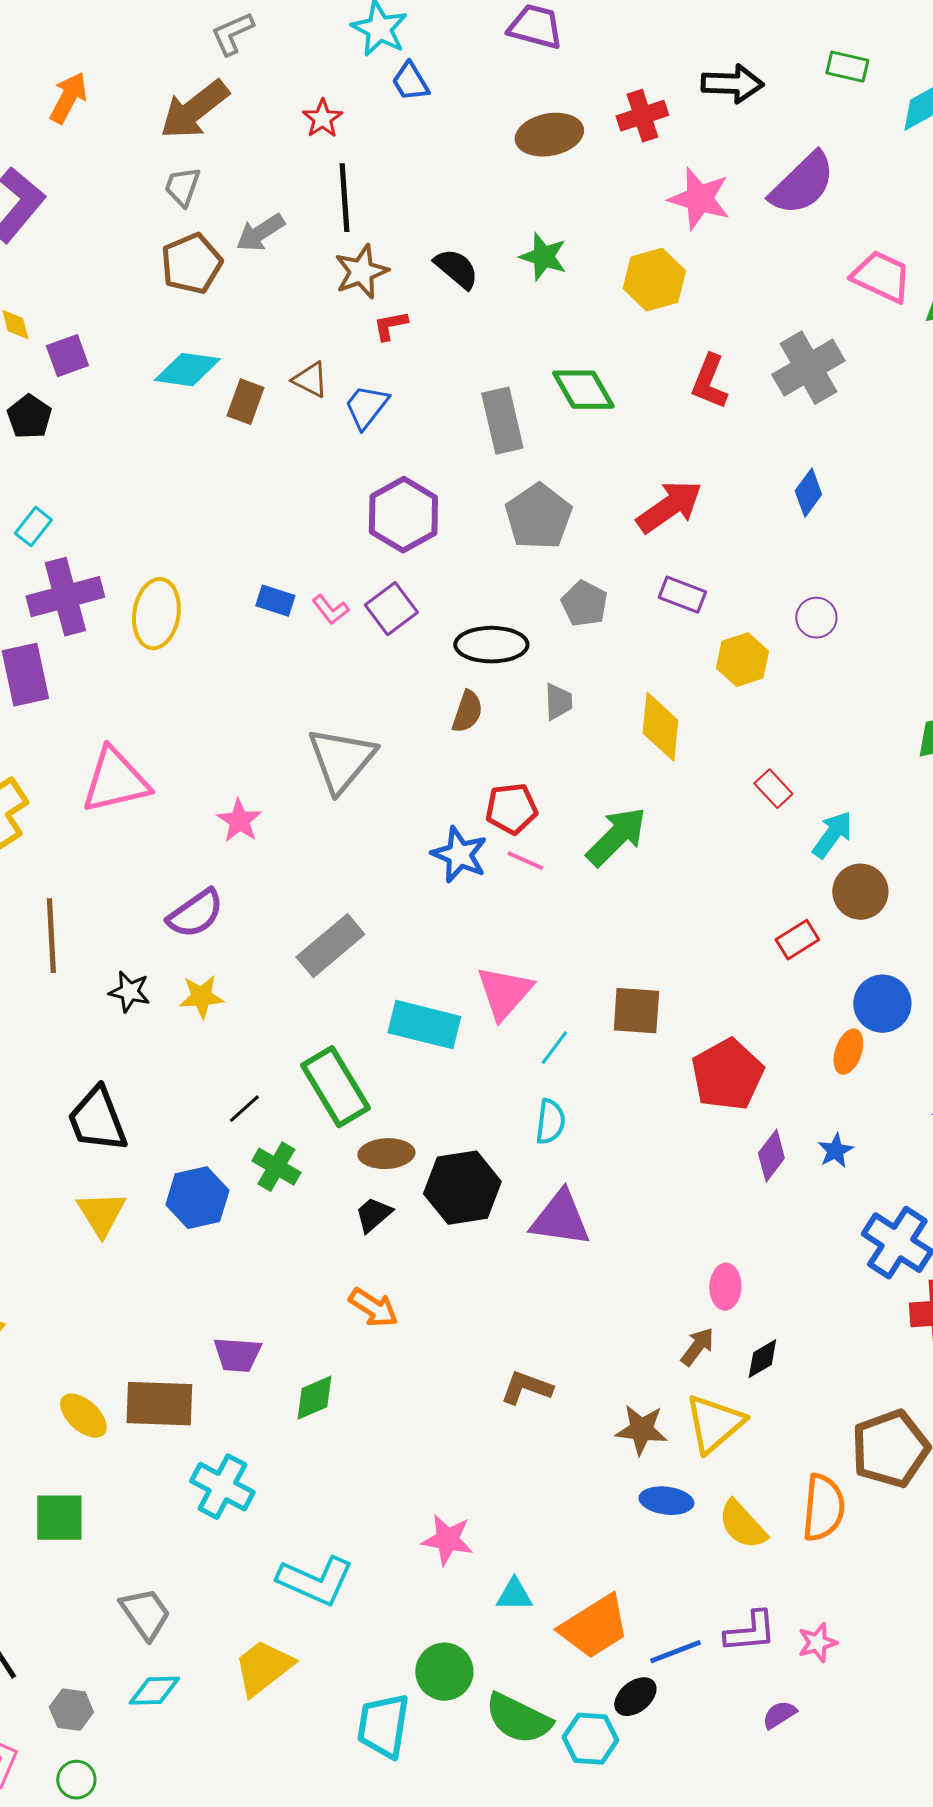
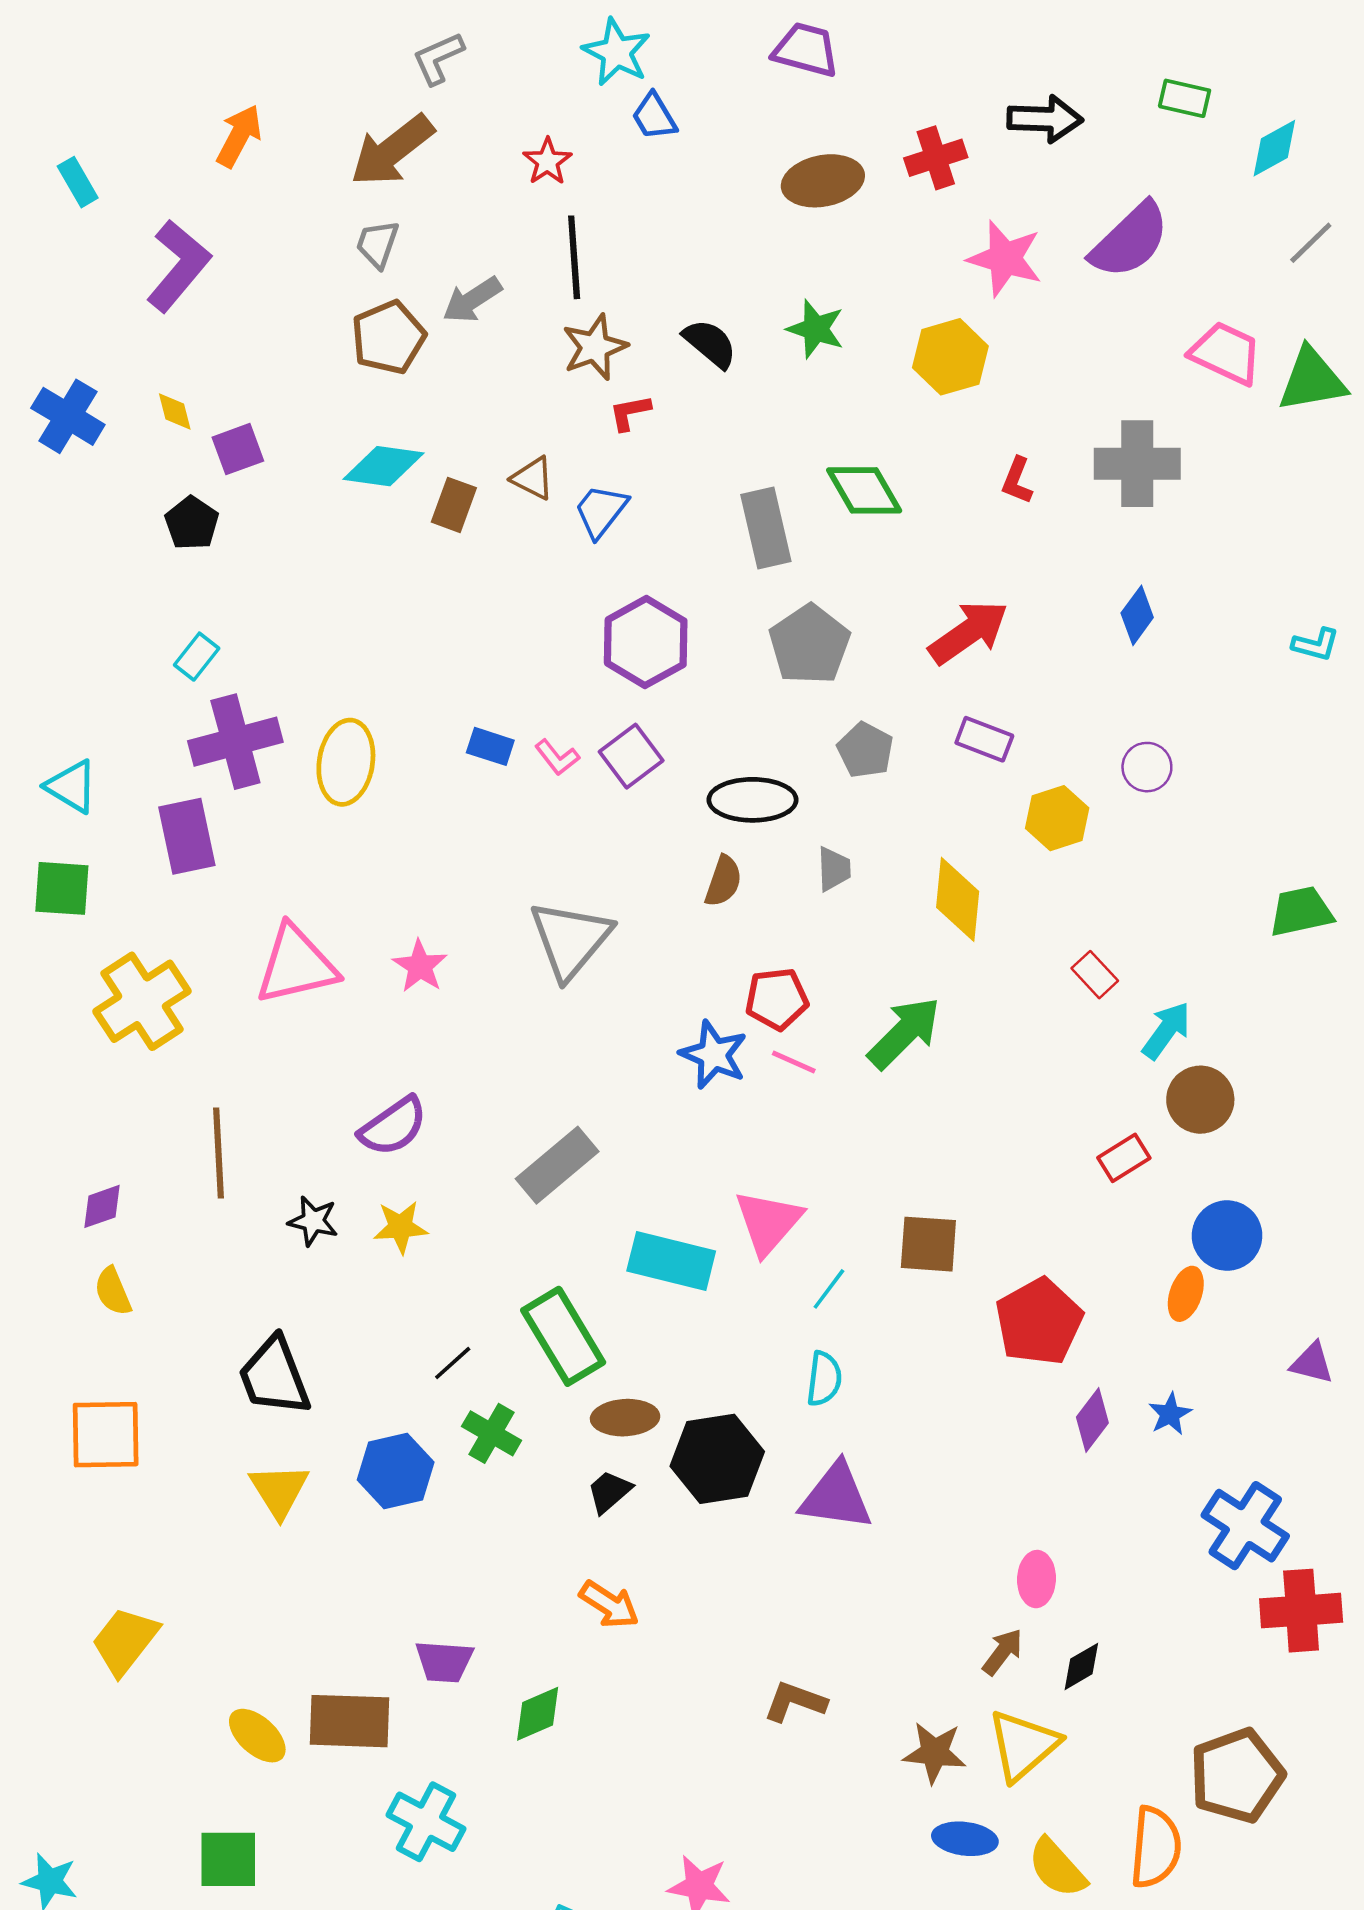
gray cross: (808, 368) -> (1137, 464), turned 30
red L-shape: (709, 382) -> (1017, 481), size x0.7
pink star: (239, 821) -> (420, 966), moved

